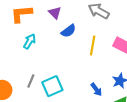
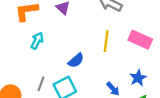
blue semicircle: (68, 31) -> (76, 60), moved

